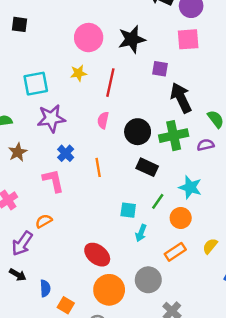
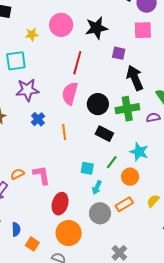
yellow star: (79, 73) -> (32, 34), moved
pink semicircle: (103, 120) -> (70, 93), size x1.6
pink L-shape: (53, 181) -> (42, 175), moved
red ellipse: (97, 255) -> (60, 204), turned 65
gray circle: (148, 280) -> (100, 213), moved

